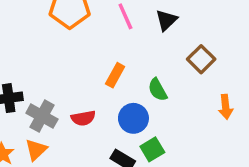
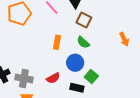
brown square: (201, 59) -> (84, 20), moved
red semicircle: (83, 118) -> (53, 78), moved

